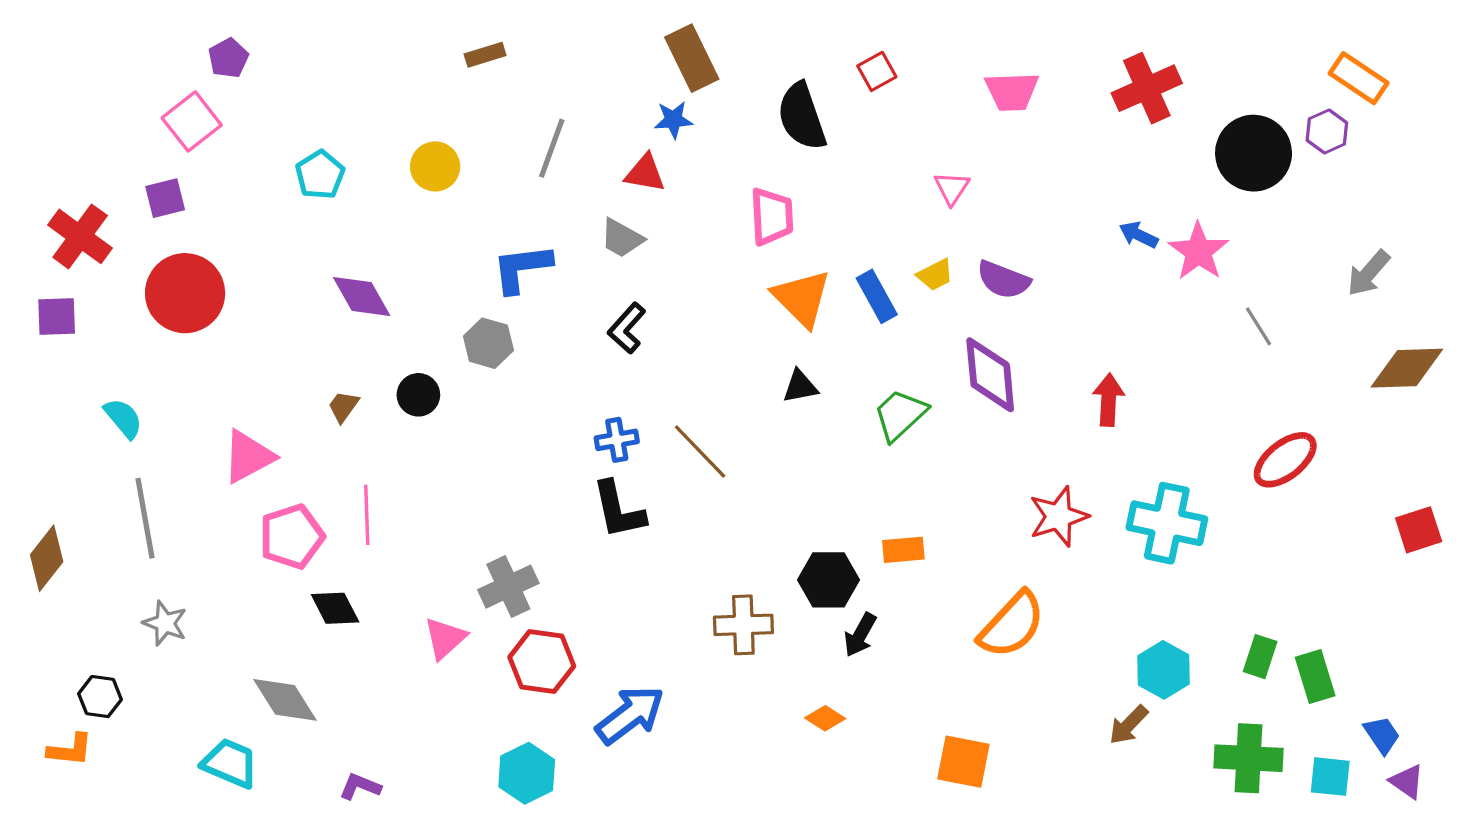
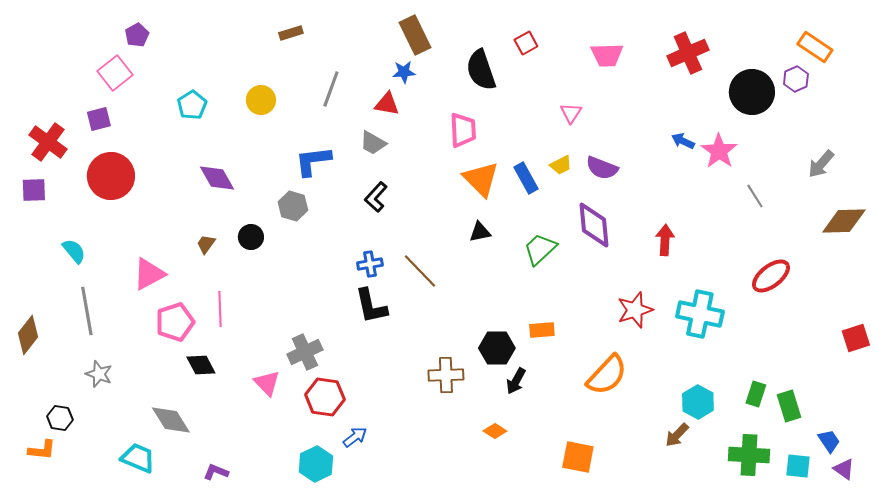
red square: (1419, 530) -> (856, 338), moved
pink triangle: (445, 638) -> (267, 383), turned -32
blue arrow: (630, 715) -> (355, 437), moved, size x0.6

